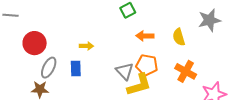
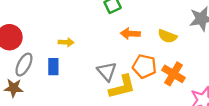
yellow semicircle: (179, 37) -> (167, 36), turned -54
orange pentagon: (147, 65) -> (144, 66), moved

